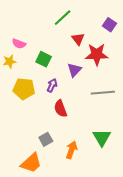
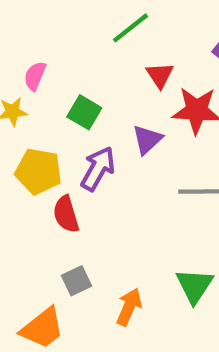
pink semicircle: (19, 44) -> (35, 76), turned 88
purple arrow: (52, 85) -> (98, 169), size x1.5
red semicircle: (60, 109) -> (66, 214), moved

